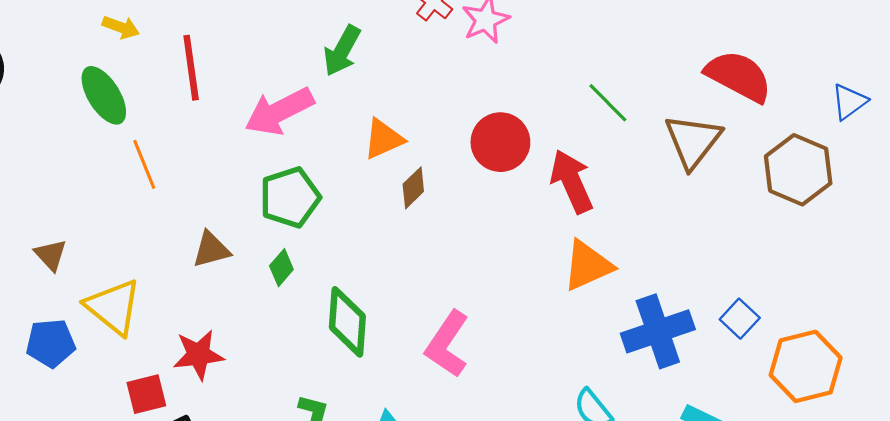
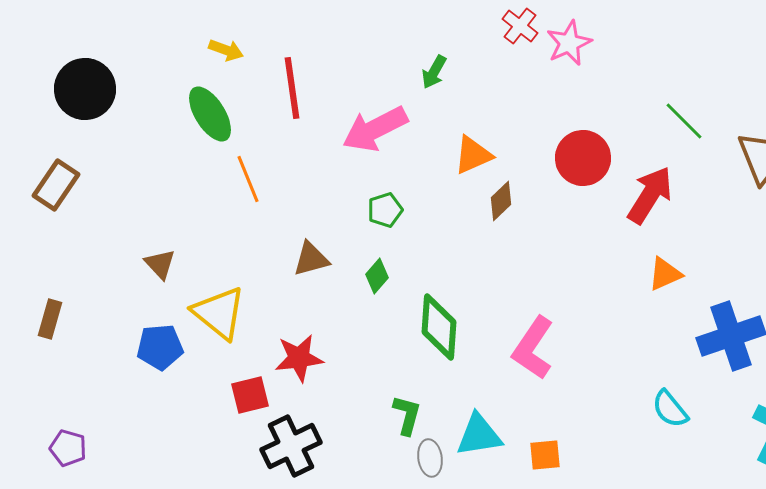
green arrow: (342, 51) -> (434, 72), size x0.7
red arrow: (572, 181) -> (650, 195), turned 56
green pentagon: (290, 197) -> (385, 210), size x0.6
orange triangle: (588, 265) -> (665, 274), size x0.7

